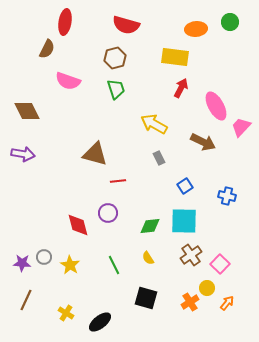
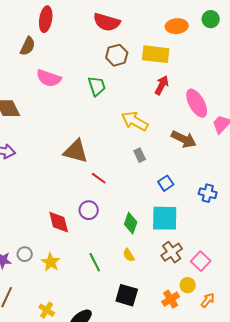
brown hexagon: (115, 58) -> (117, 55), moved
red line: (118, 181) -> (99, 178), turned 42
green diamond: (150, 226) -> (131, 223), turned -65

